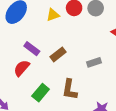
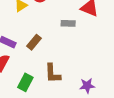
gray rectangle: (94, 62) -> (68, 23), moved, turned 32

